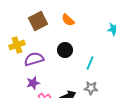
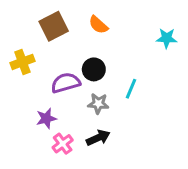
purple semicircle: (34, 59) -> (66, 83), moved
gray star: (91, 88) -> (98, 104), moved

